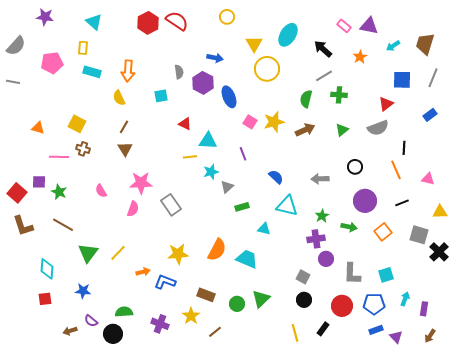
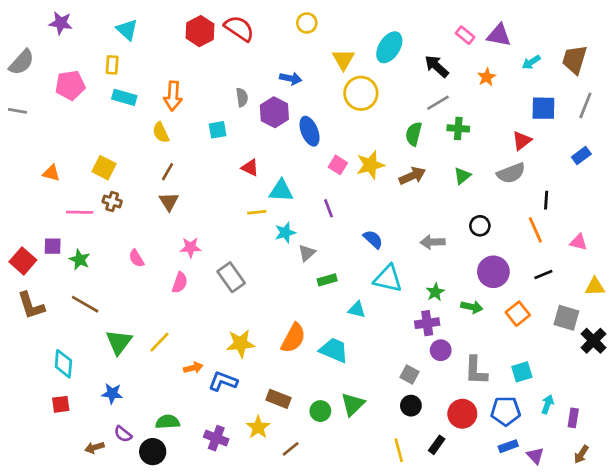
pink star: (141, 183) -> (191, 247), size x0.7

